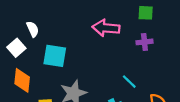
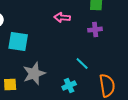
pink arrow: (106, 28) -> (62, 18), size x0.7

